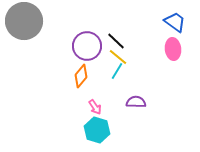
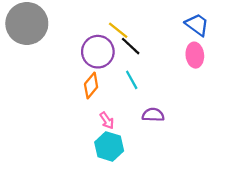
yellow line: (118, 57) -> (118, 30), moved
cyan line: (117, 71) -> (132, 80), turned -60

